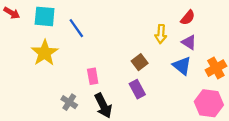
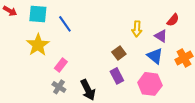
red semicircle: (188, 18) -> (173, 20), moved
pink rectangle: (93, 76) -> (61, 65), moved, turned 48
pink hexagon: (209, 103) -> (150, 84), moved

